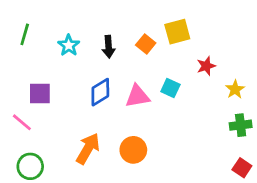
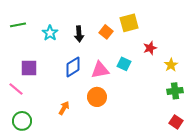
green line: (25, 34) -> (18, 25), turned 63
orange arrow: (88, 148) -> (64, 108), size x0.6
orange circle: (133, 150) -> (97, 97), moved

